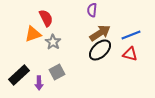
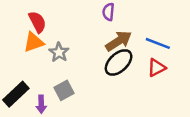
red semicircle: (46, 18) -> (37, 22), moved
blue line: (131, 35) -> (158, 43), turned 42
red triangle: (130, 54) -> (157, 68), turned -42

